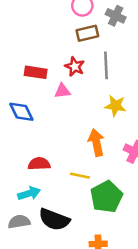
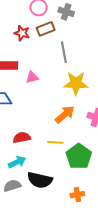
red star: (75, 67) -> (22, 33), moved
yellow star: (115, 106) -> (76, 83), size x1.4
orange arrow: (96, 143) -> (65, 114), turned 70

